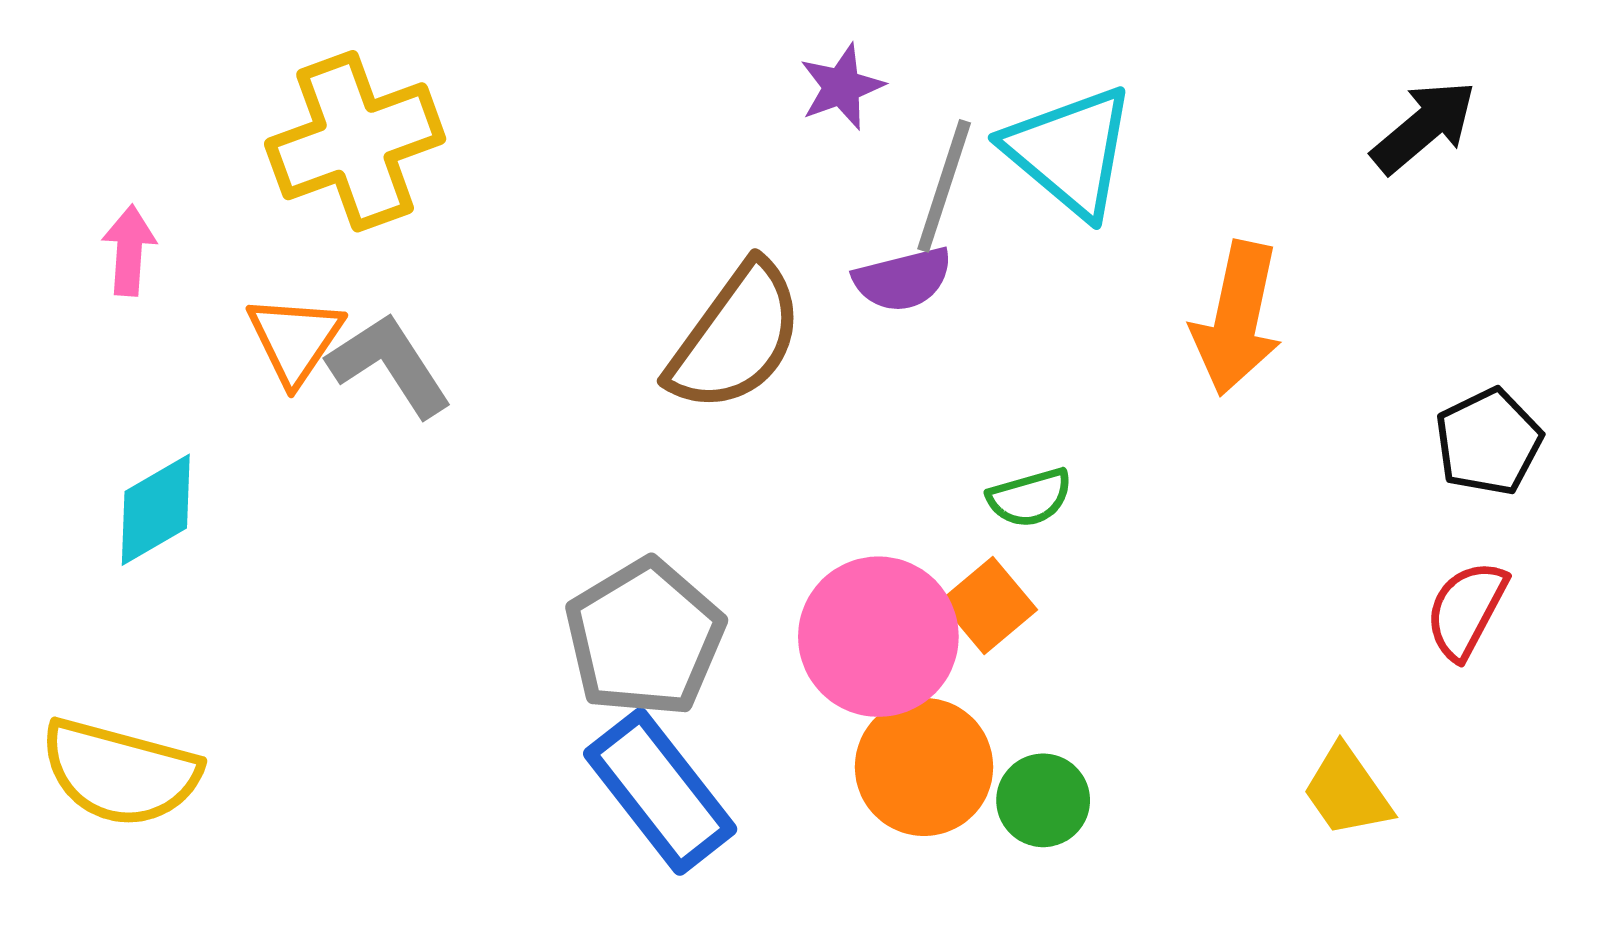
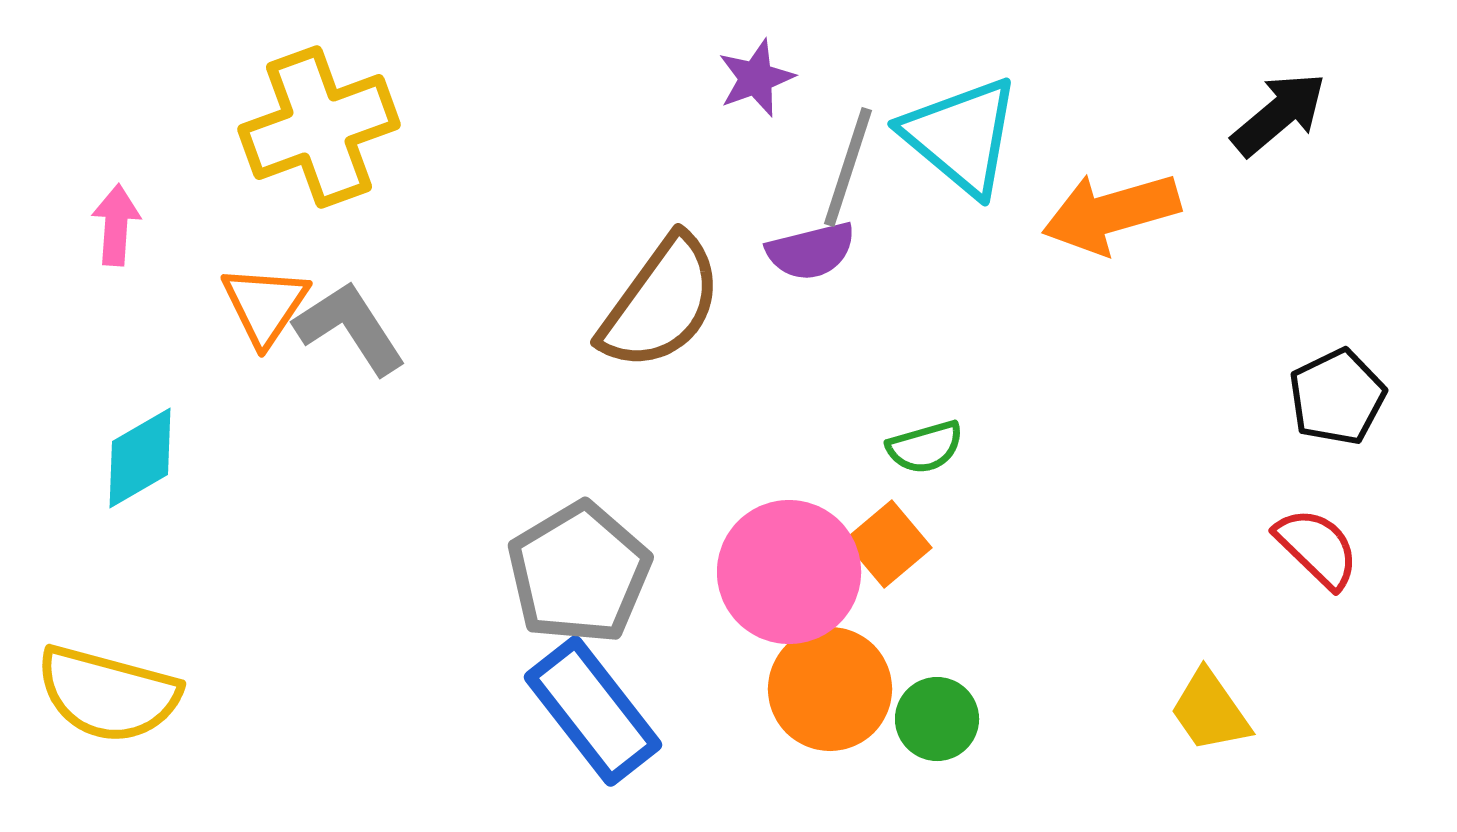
orange arrow: (1237, 318) -> (1111, 213), moved, turned 62
red semicircle: (1466, 610) -> (1317, 548), turned 106

